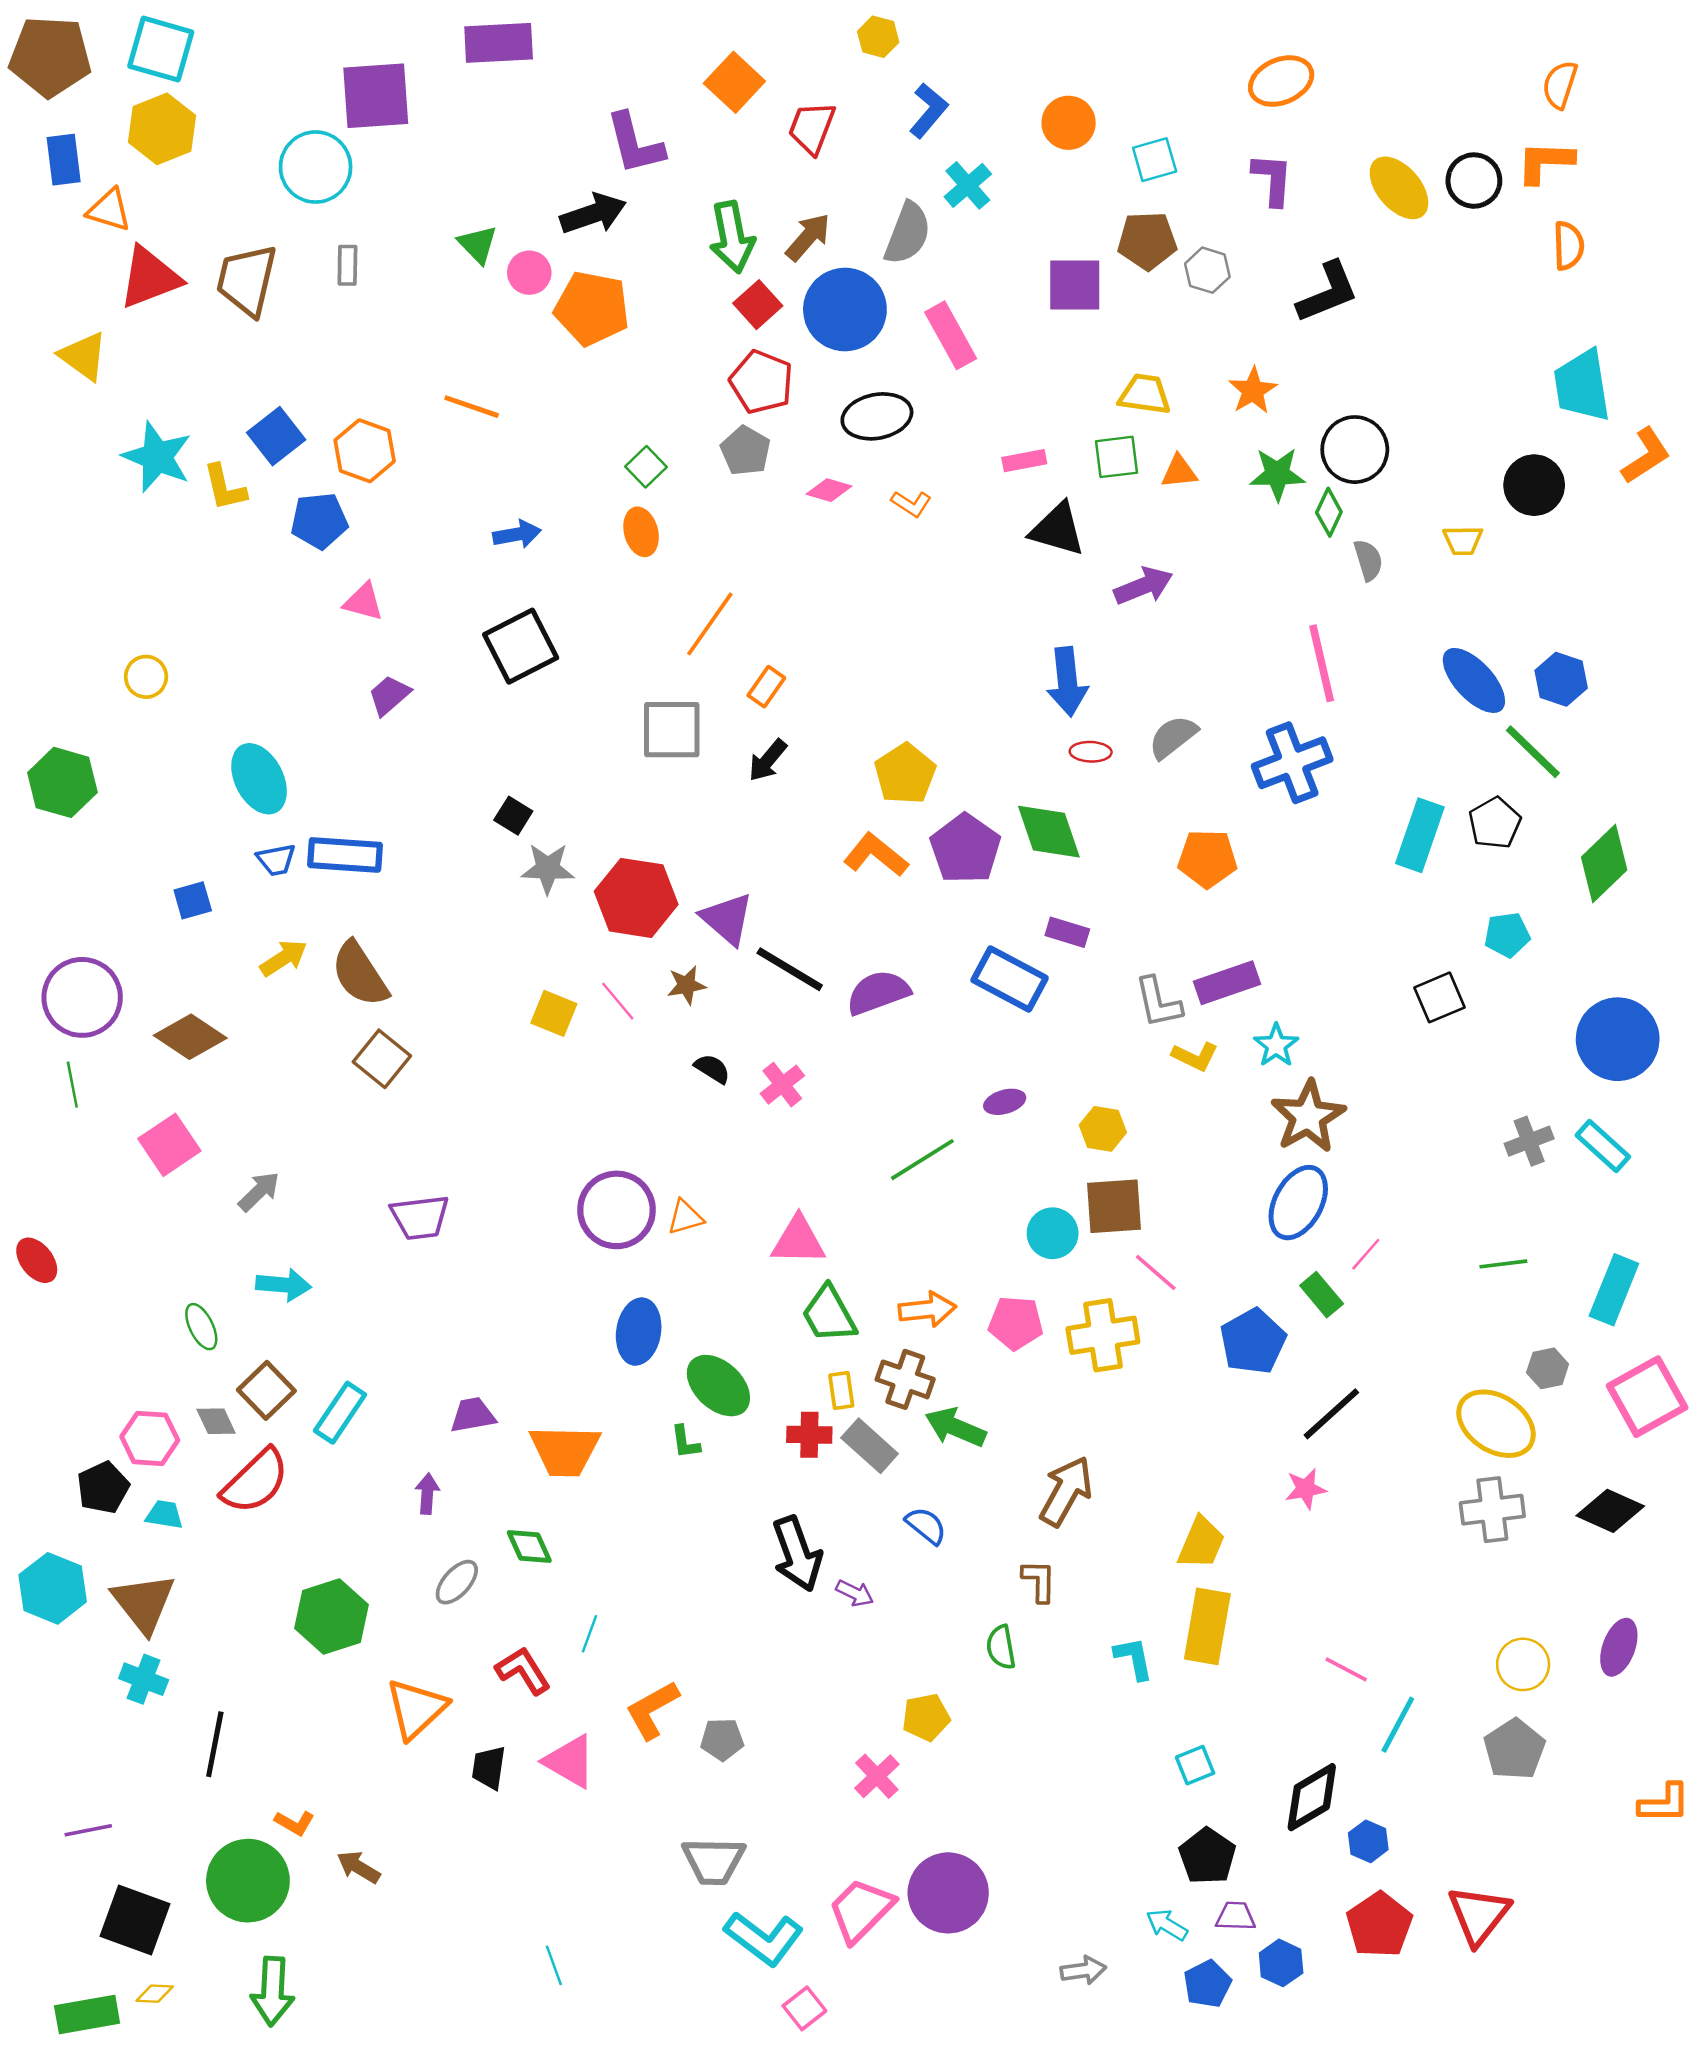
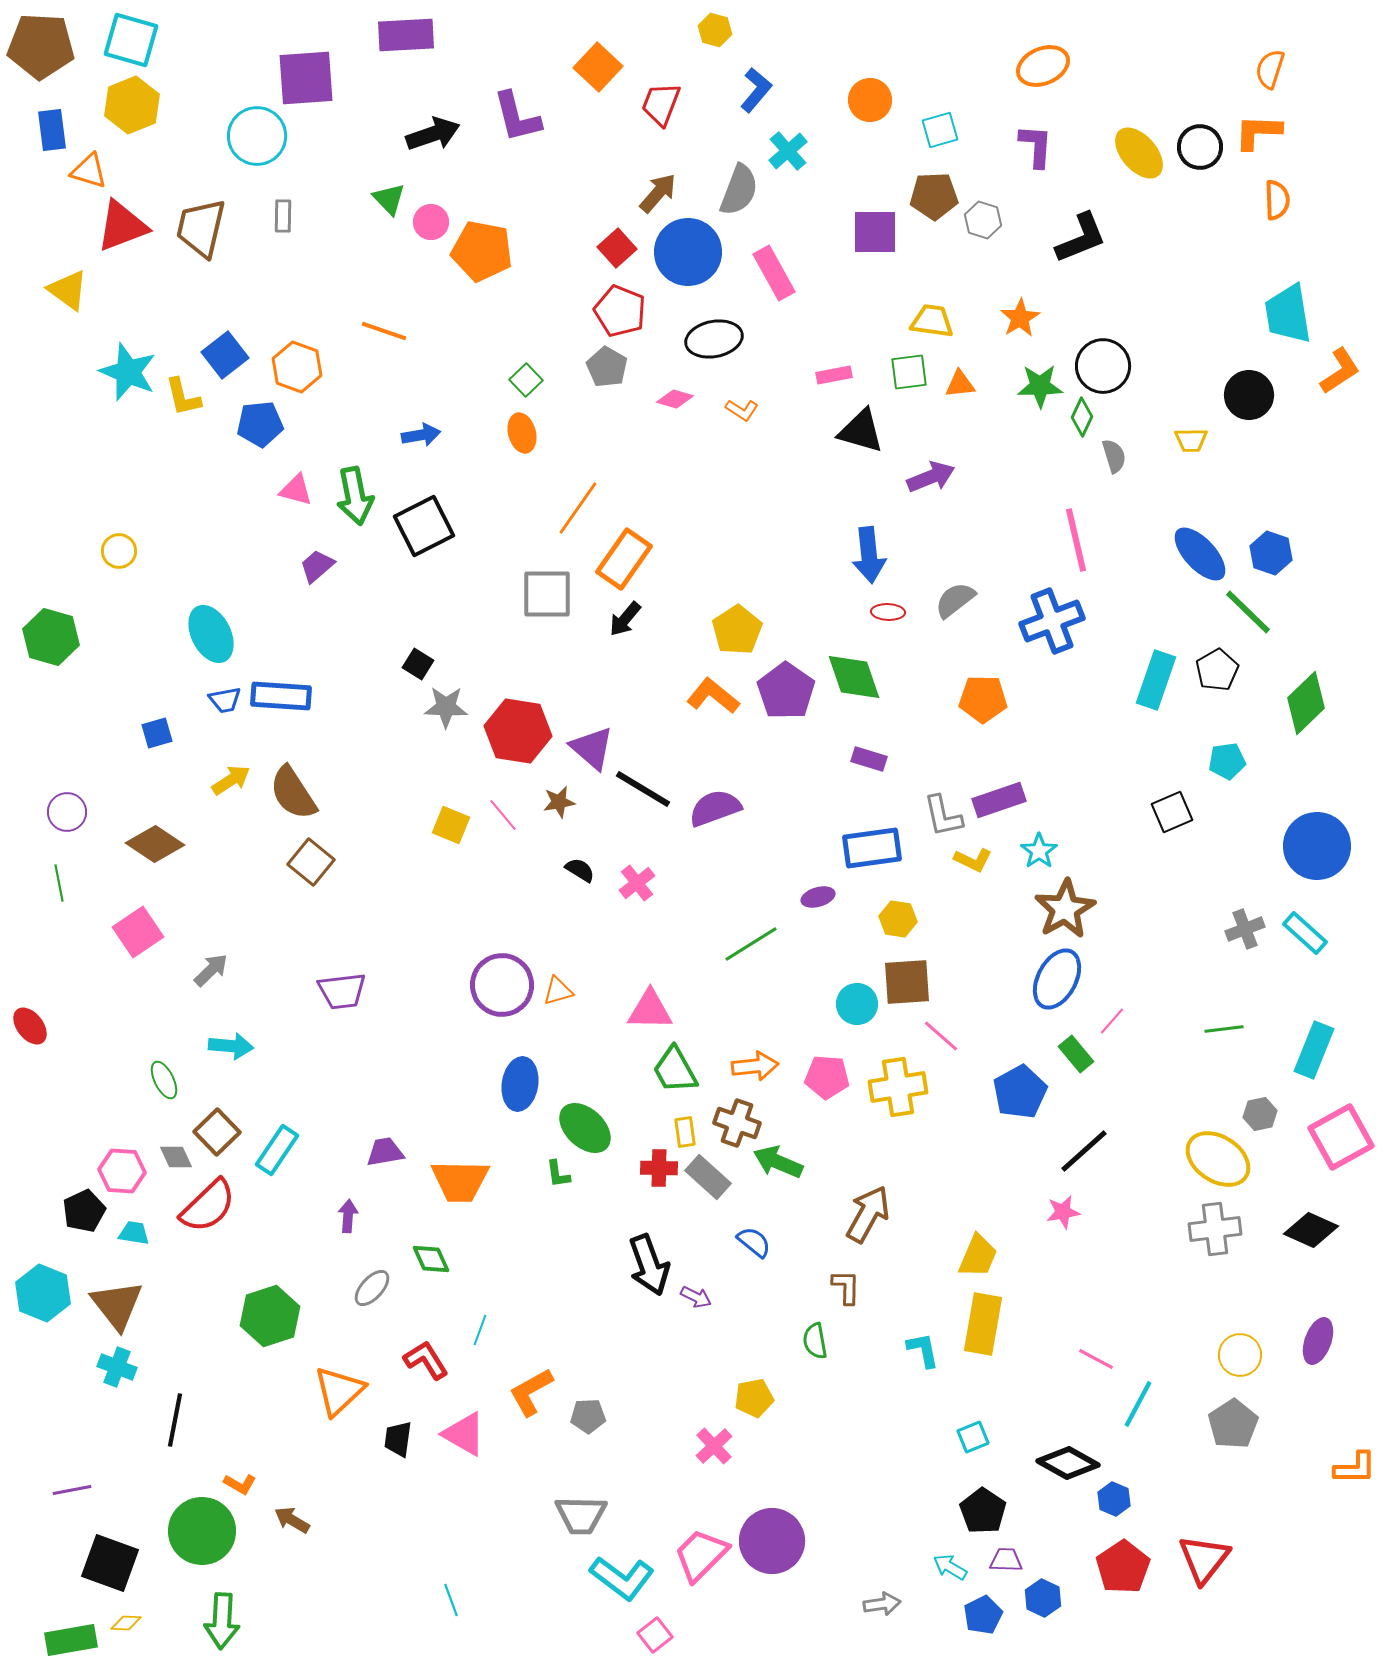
black arrow: (593, 214) -> (433, 134), moved
green arrow: (732, 237) -> (355, 496), moved
orange rectangle: (766, 687) -> (624, 559), size x1.8
blue rectangle: (1010, 979) -> (872, 848), moved, turned -36
purple circle: (82, 997) -> (67, 812), size x0.6
black diamond: (1312, 1797) -> (1068, 1463), turned 60

